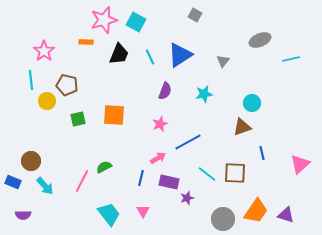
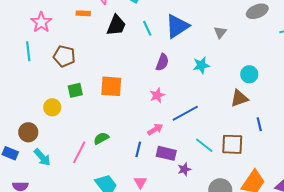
yellow circle: (47, 101) -> (52, 107), moved

